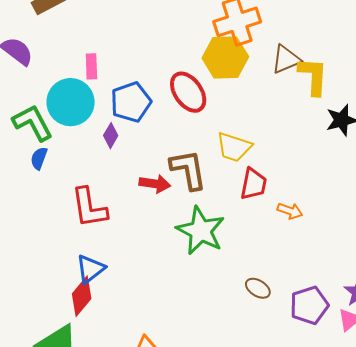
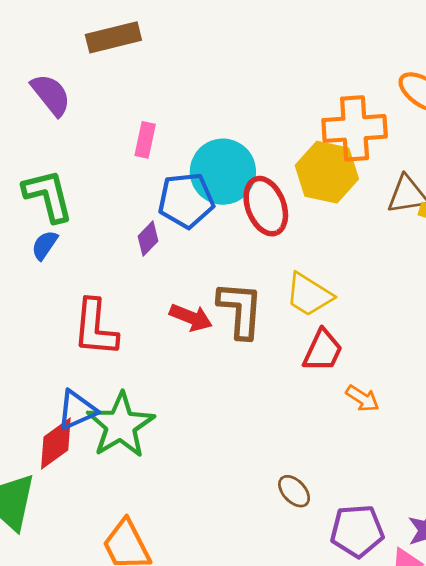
cyan circle: (71, 102) -> (223, 172), moved
green star: (201, 231) -> (121, 425), moved

